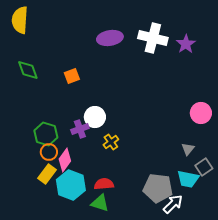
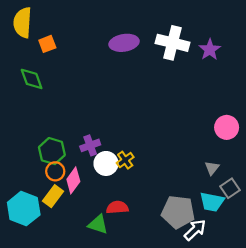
orange square: (72, 76) -> (47, 44), moved
white circle: (95, 117) -> (106, 163), moved
cyan hexagon: (71, 185) -> (24, 209), moved
green triangle: (100, 203) -> (98, 224), moved

